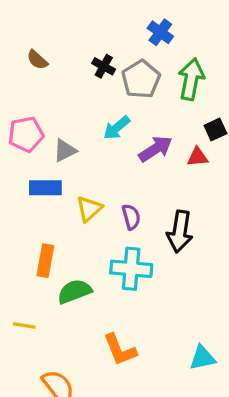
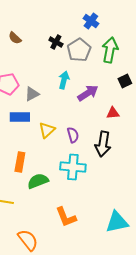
cyan arrow: (117, 128) -> (64, 80), turned 144
red triangle: (198, 157) -> (113, 113), moved
cyan triangle: (202, 358) -> (117, 222), size x1.4

